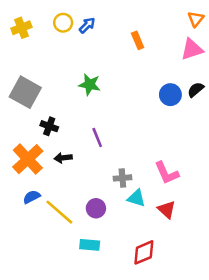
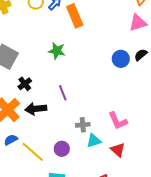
orange rectangle: (138, 40) -> (75, 16), moved, size x1.6
black cross: (49, 126) -> (25, 84), turned 32
black arrow: (63, 158) -> (36, 109), size x1.5
cyan triangle: (136, 198) -> (94, 141), turned -35

